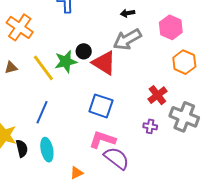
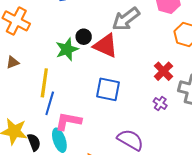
yellow line: (43, 68) -> (44, 83), moved, turned 52
purple cross: (150, 126) -> (160, 104), turned 32
pink L-shape: (102, 140) -> (68, 121), moved

